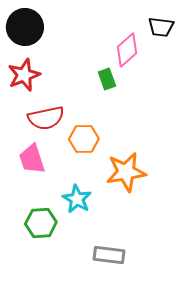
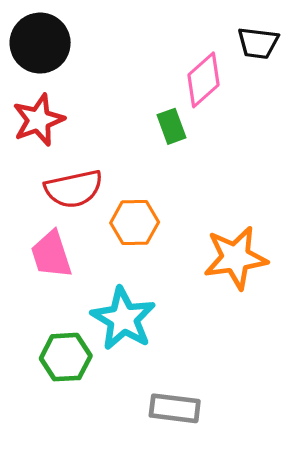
orange star: (126, 172) -> (236, 258), moved
cyan star: (77, 199) -> (123, 319), size x1.4

